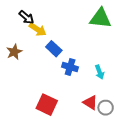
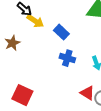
blue rectangle: (54, 49) -> (61, 32), moved
red square: (47, 105) -> (22, 95), moved

